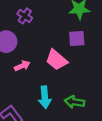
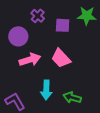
purple square: (77, 39) -> (63, 25), moved
pink arrow: (22, 66) -> (30, 60), size x1.5

